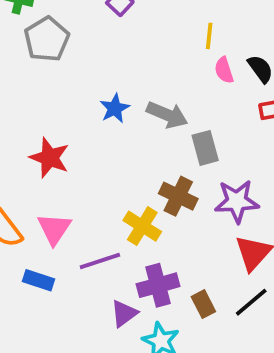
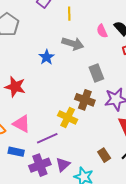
yellow line: (209, 36) -> (69, 14), moved
gray arrow: (167, 115) -> (73, 44), moved
pink triangle: (54, 229) -> (22, 124), turned -30
purple cross: (158, 285) -> (40, 165), moved

